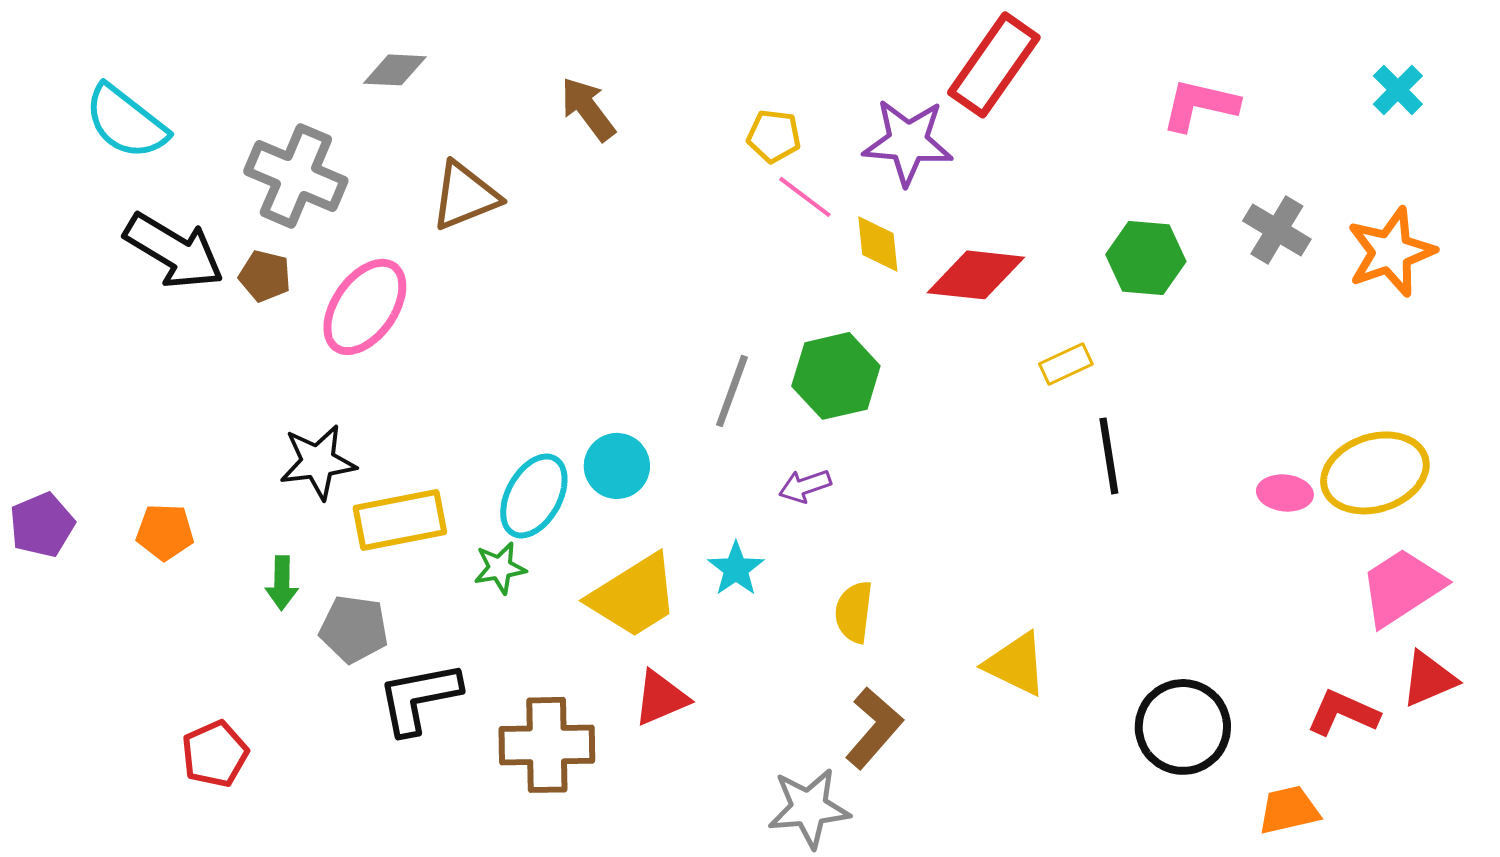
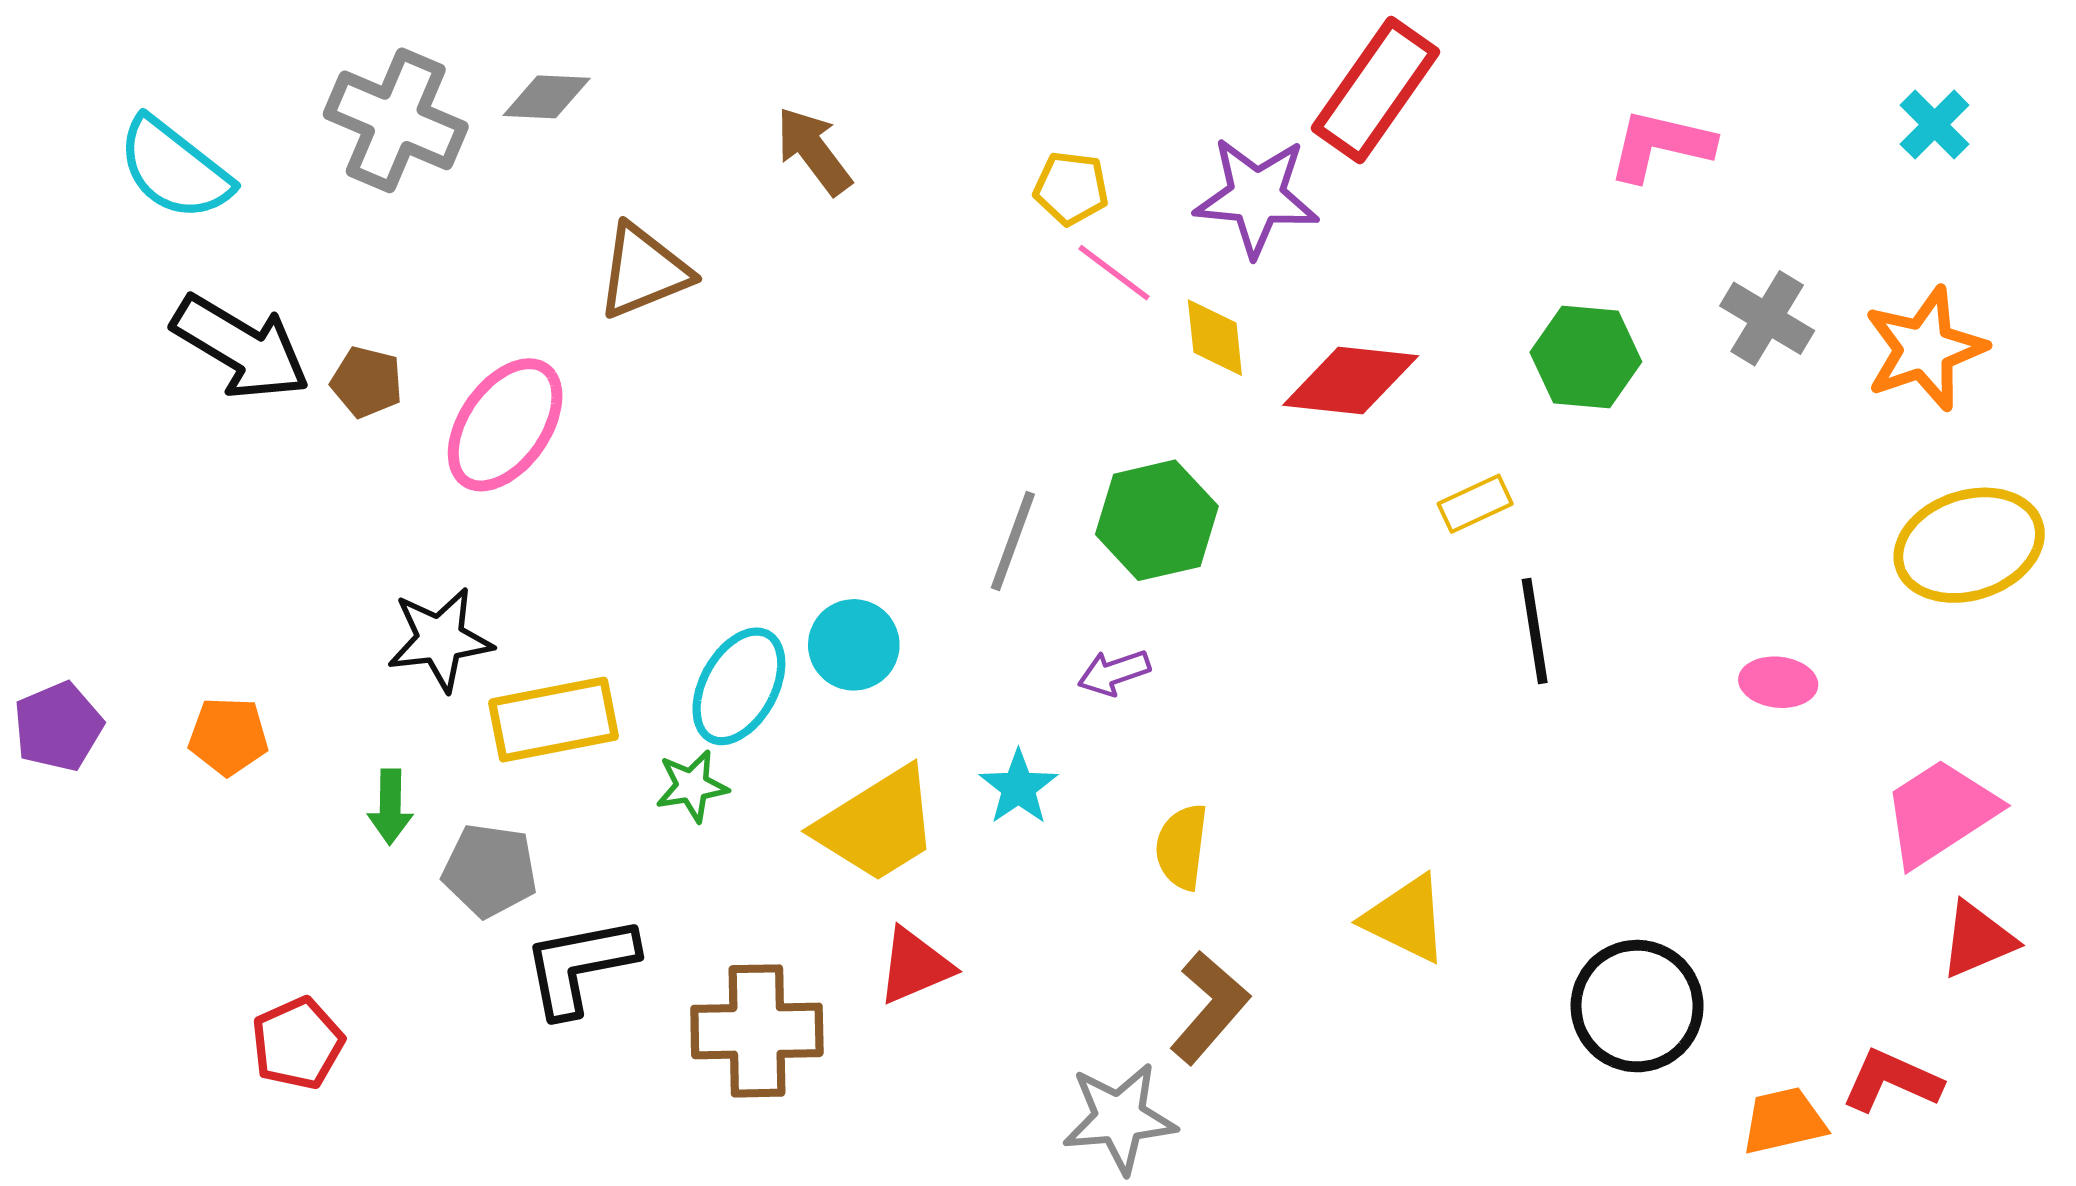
gray cross: (296, 176) -> (396, 120), moved
yellow ellipse: (1375, 473) -> (1969, 545), moved
red L-shape: (1343, 713) -> (1892, 1081), moved

